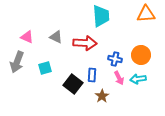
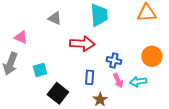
gray triangle: (56, 37) -> (55, 18), moved
orange circle: (141, 55) -> (152, 56), moved
black square: (73, 84) -> (58, 93), moved

